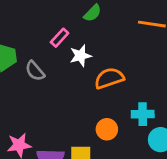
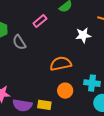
white star: (81, 56) -> (83, 35), moved
orange semicircle: (109, 78) -> (61, 64), moved

